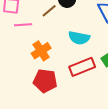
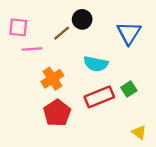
red pentagon: (45, 81) -> (57, 113), turned 30

